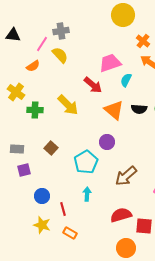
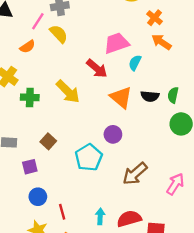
purple square: (24, 170) -> (30, 167), moved
cyan arrow: (87, 194) -> (100, 216), moved

